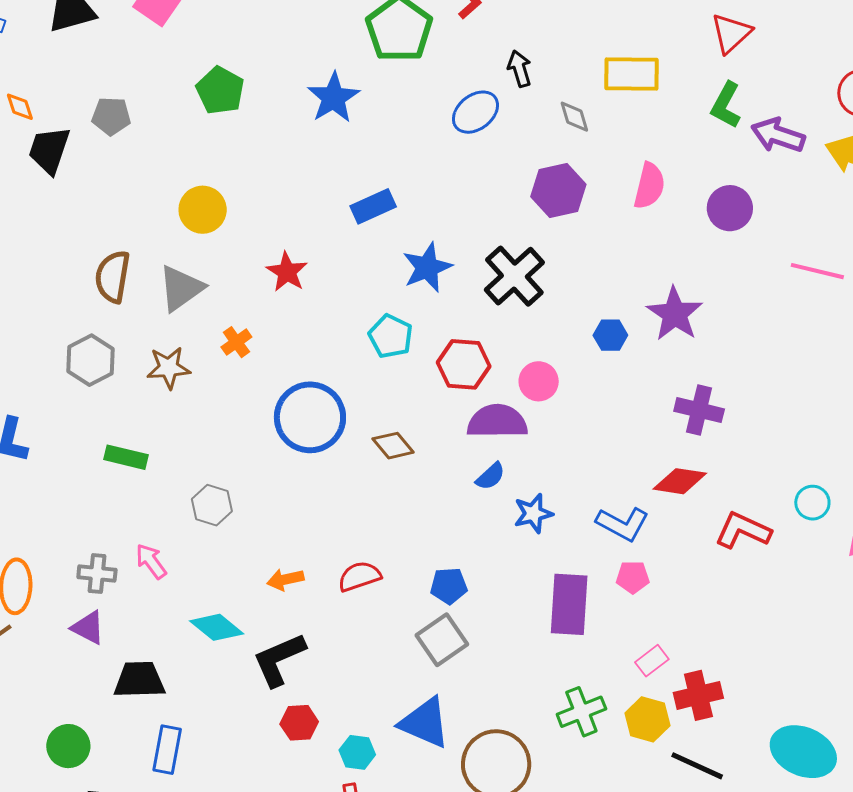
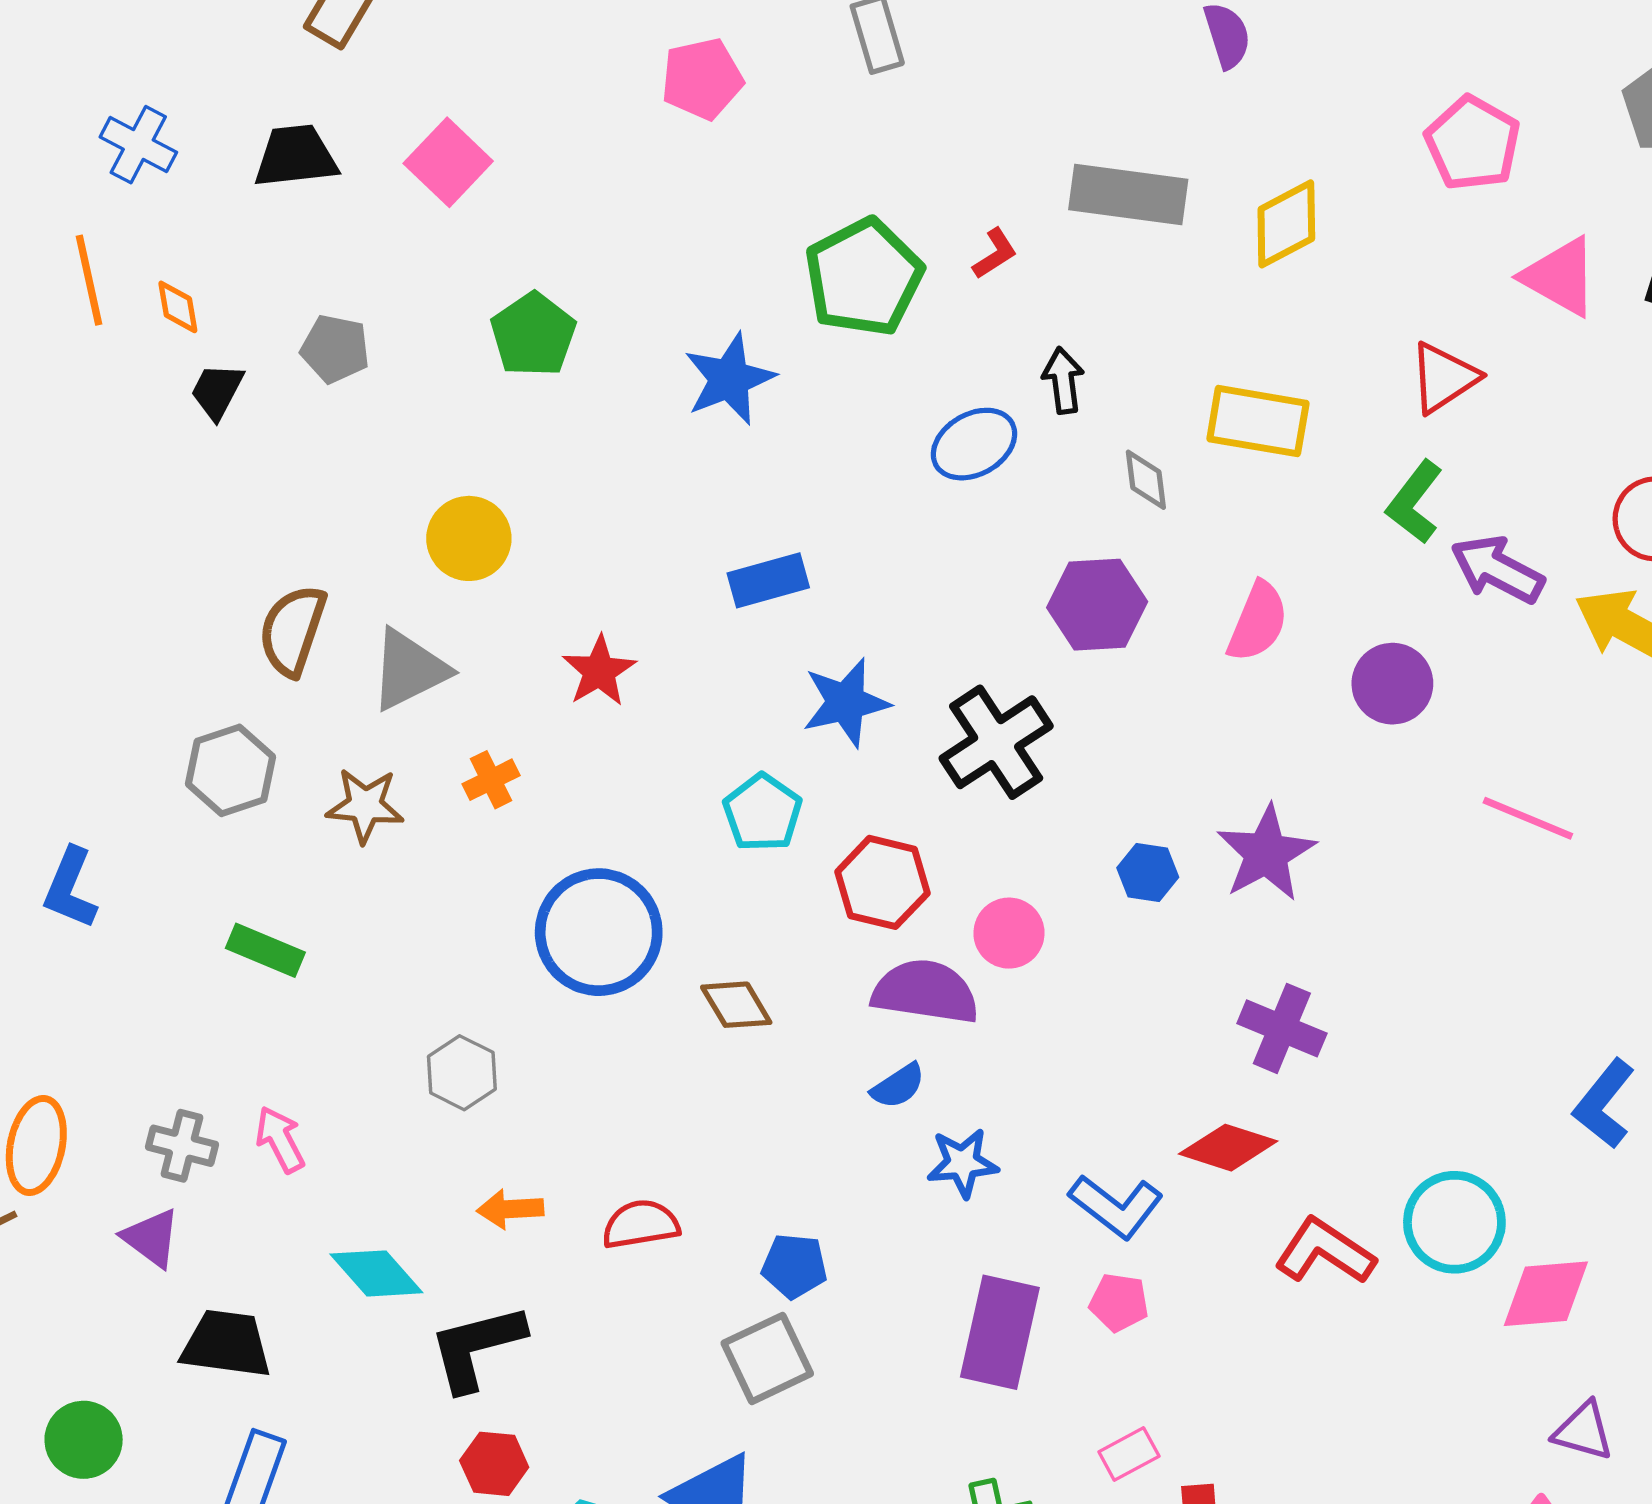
black trapezoid: (49, 150) -> (217, 391), size x0.7
cyan circle: (812, 503) -> (1454, 1222), size x1.6
gray hexagon: (212, 505) -> (462, 1073), moved

